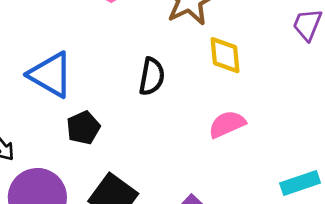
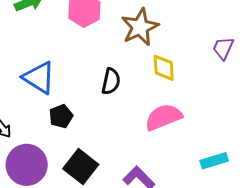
pink semicircle: (227, 124) -> (163, 117), size x1.4

